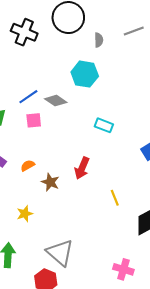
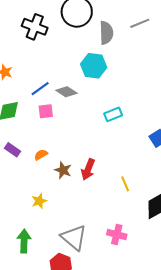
gray semicircle: (99, 40) -> (106, 33), size x1.6
cyan rectangle: (104, 125) -> (113, 114), turned -42
red arrow: (82, 168) -> (88, 169), moved
pink cross: (123, 269) -> (117, 235), moved

